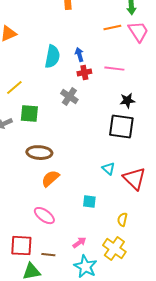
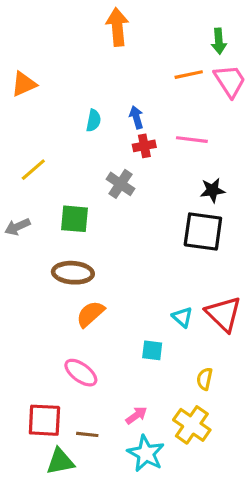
cyan semicircle: (52, 57) -> (94, 121), size x0.6
green square: (29, 114) -> (75, 219), moved
cyan triangle: (108, 169) -> (182, 317), moved

